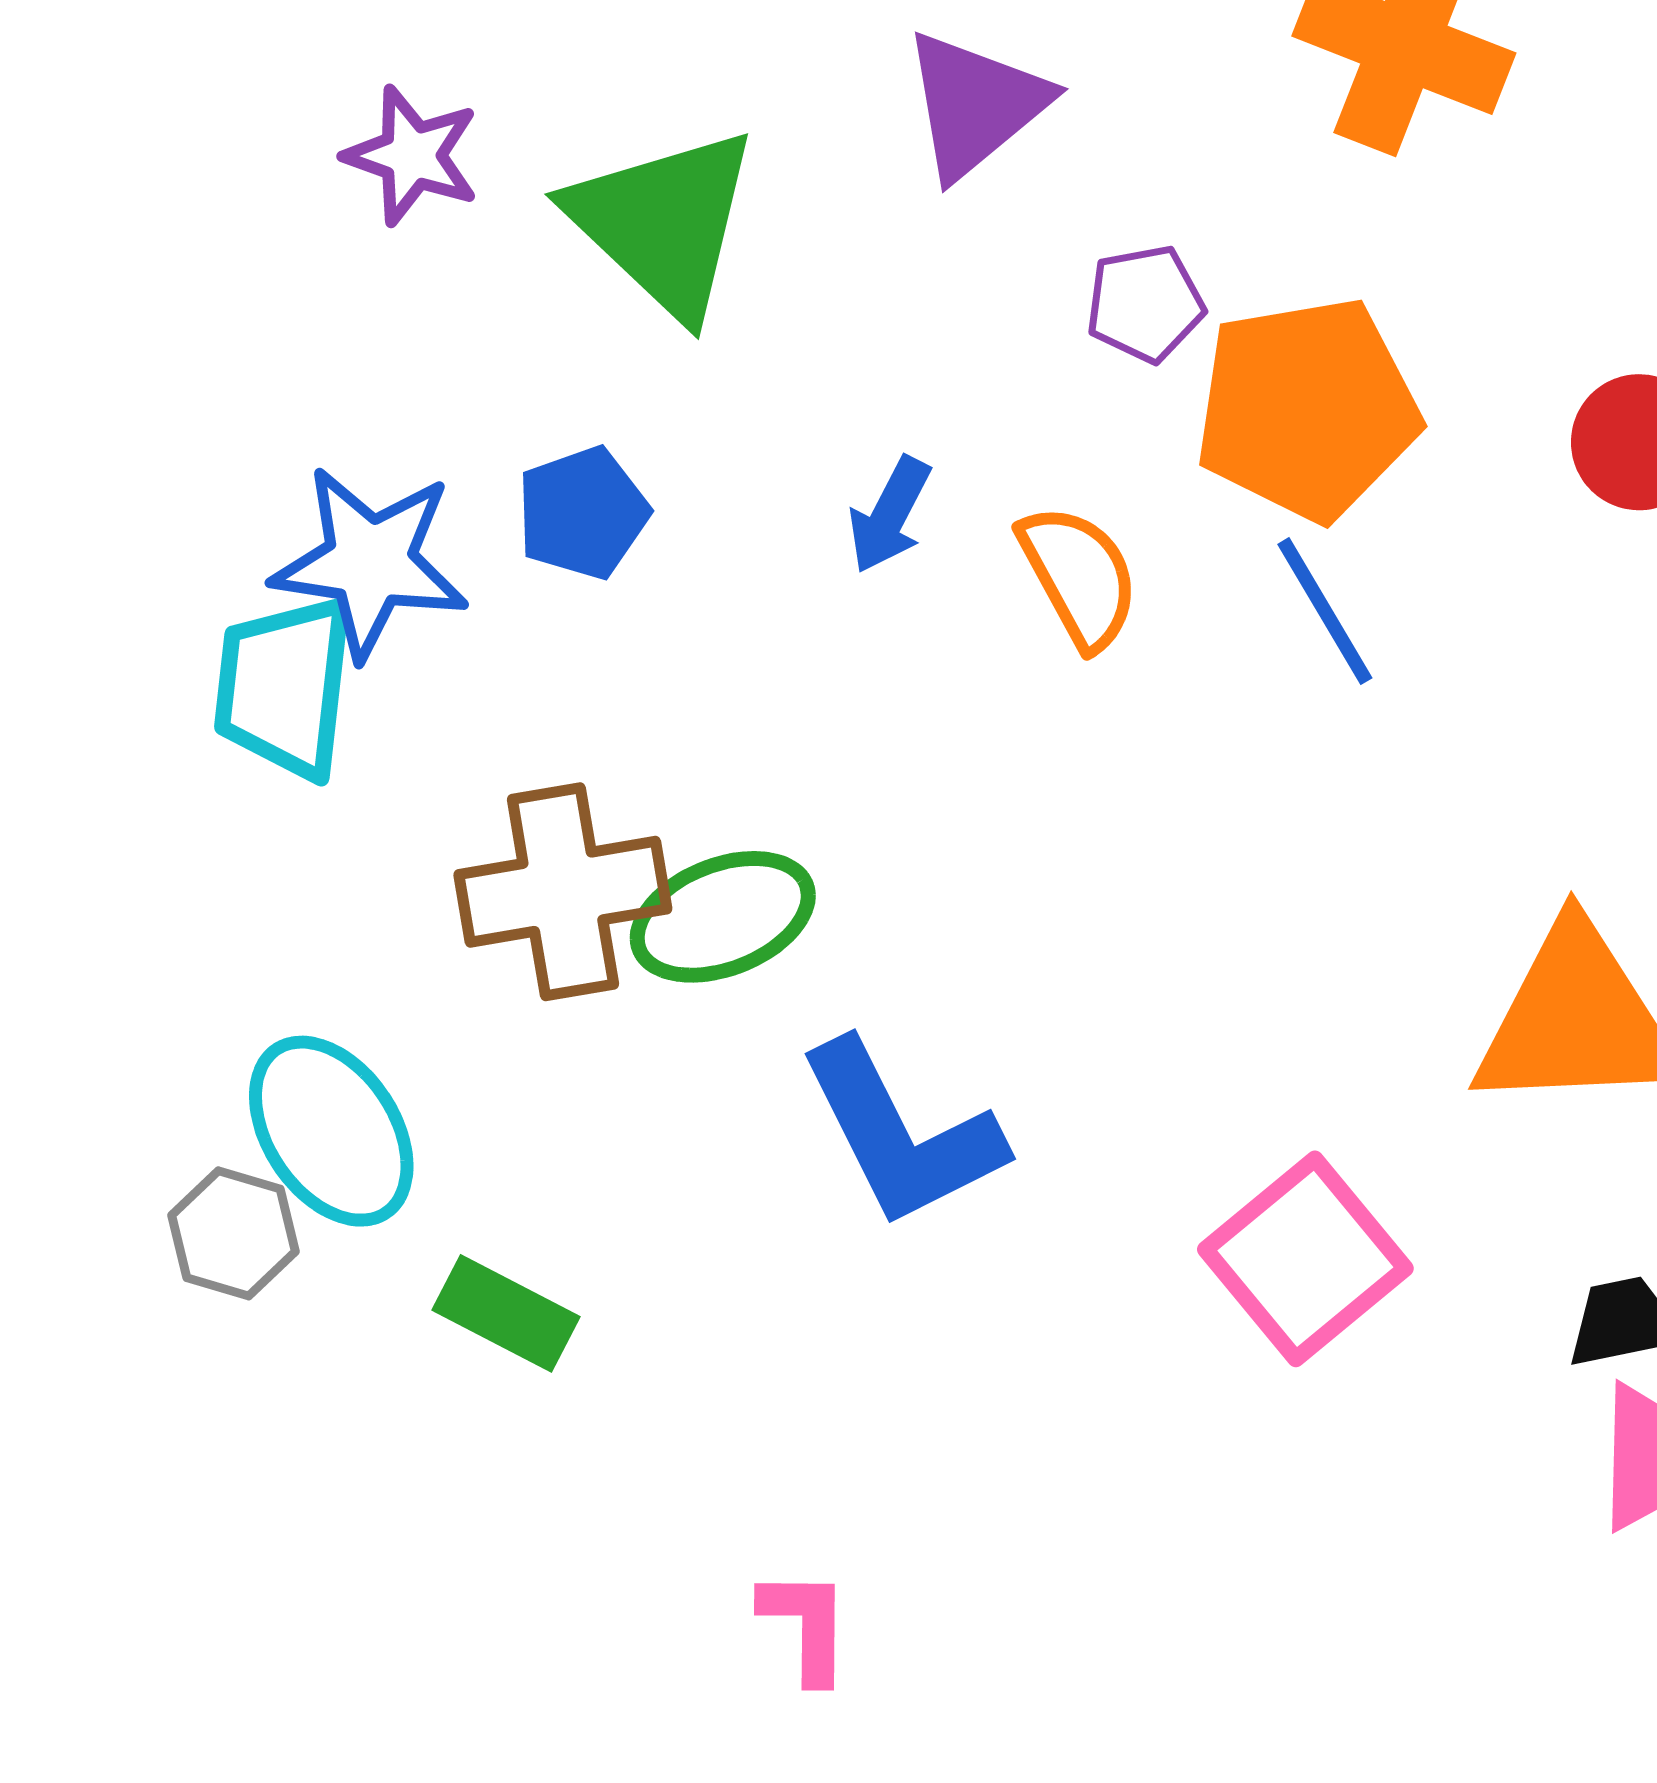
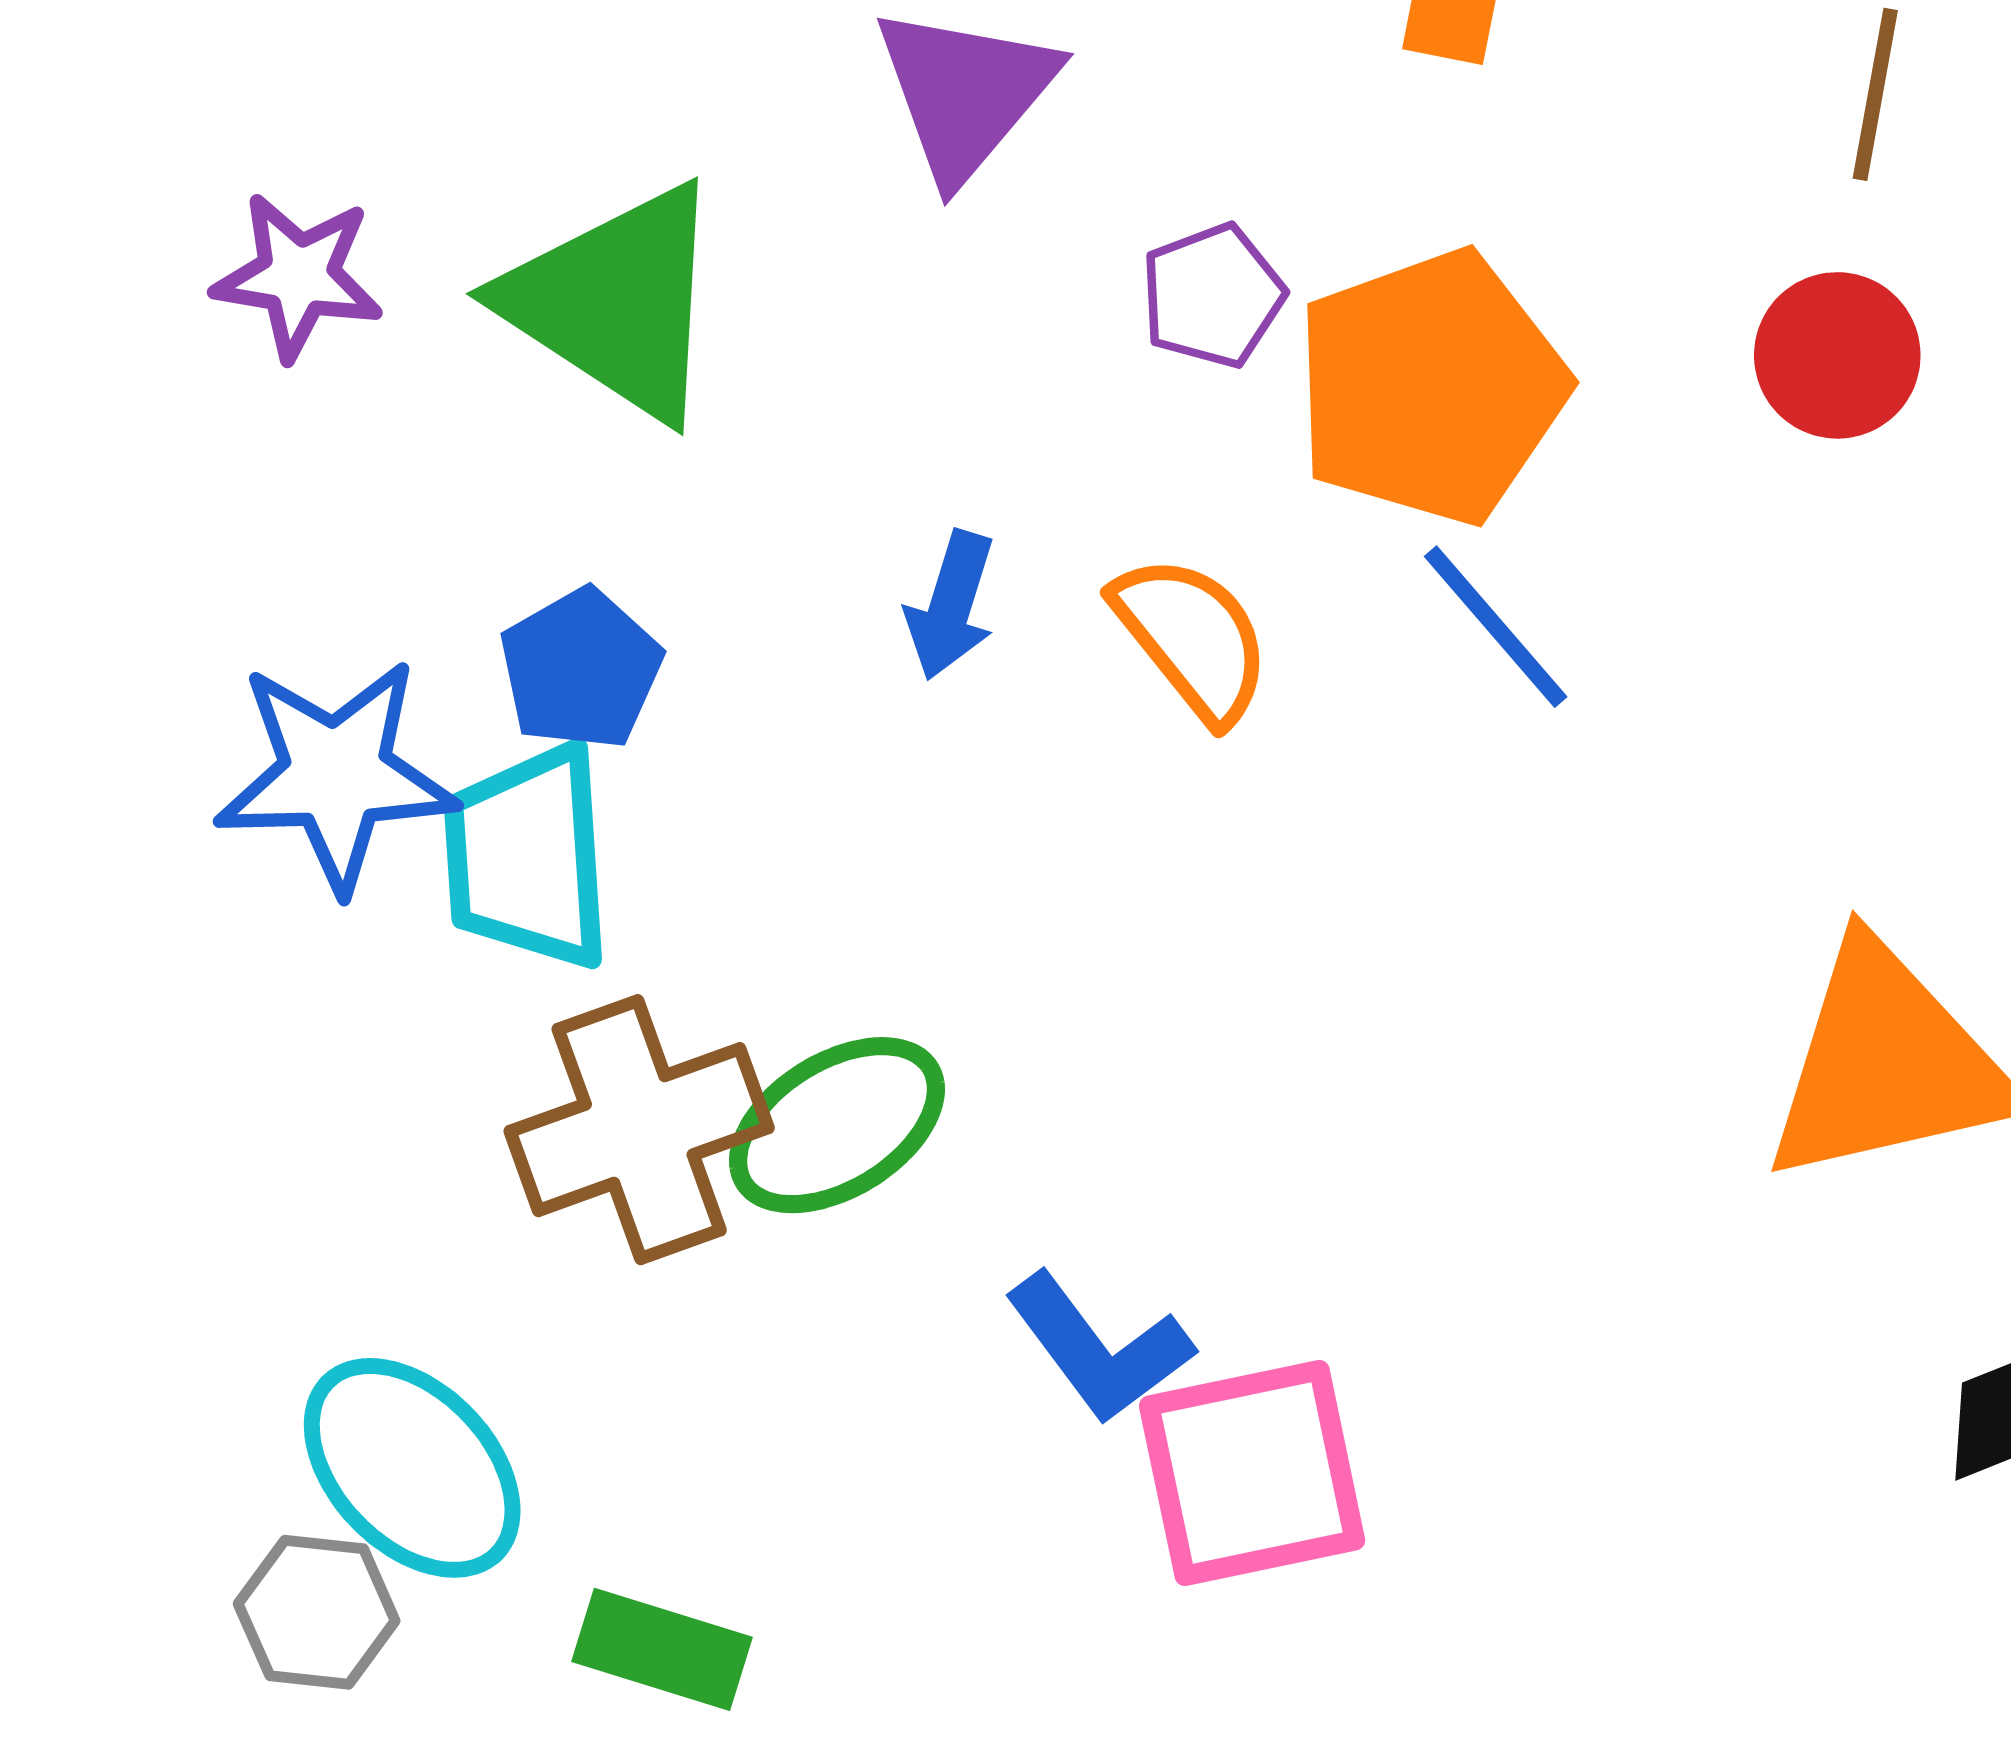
cyan trapezoid: (284, 687) -> (528, 857), moved
blue L-shape: (901, 1134) -> (1099, 1348), size x0.7
pink square: (1305, 1259) -> (1252, 1473), moved, turned 38

